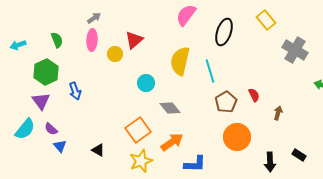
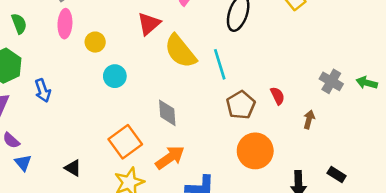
red triangle: (134, 40) -> (149, 24), moved
gray cross: (295, 50) -> (331, 81), moved, size x0.7
yellow semicircle: (180, 61) -> (180, 51), turned -52
cyan circle: (146, 83) -> (115, 76), moved
gray diamond: (170, 108) -> (167, 113), turned 35

